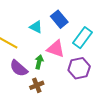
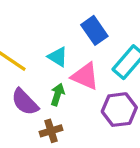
cyan triangle: (36, 27) -> (58, 57), moved

